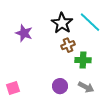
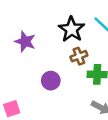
purple circle: (60, 86) -> (51, 81), moved

